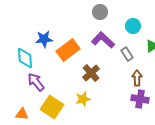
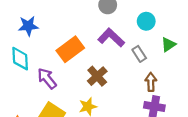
blue star: (44, 39) -> (28, 26), moved
purple arrow: (36, 82) -> (47, 78), moved

